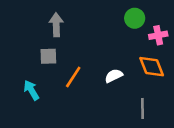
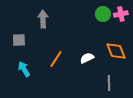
pink cross: (158, 35) -> (121, 14), moved
gray square: (48, 56) -> (19, 40), moved

